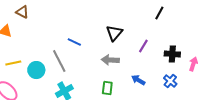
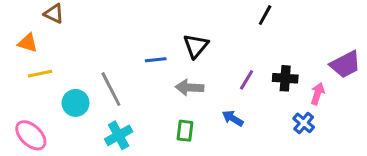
blue line: (74, 42) -> (156, 60), moved, turned -32
purple line: (143, 46) -> (247, 80), moved
yellow line: (13, 63) -> (40, 74), moved
blue cross: (170, 81) -> (304, 123), moved

